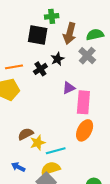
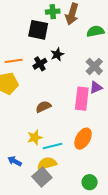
brown arrow: (70, 33) -> (72, 14), moved
gray cross: (87, 56) -> (94, 66), moved
purple triangle: (69, 88) -> (96, 87), moved
orange ellipse: (85, 130) -> (83, 139), moved
brown semicircle: (26, 134) -> (43, 107), moved

